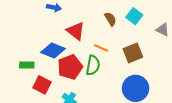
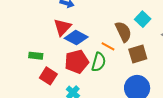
brown semicircle: (110, 19) -> (123, 32), moved, size x1.5
red triangle: (76, 31) -> (62, 27), moved, turned 30
blue diamond: (53, 51) -> (76, 38), moved

